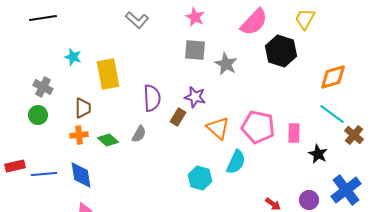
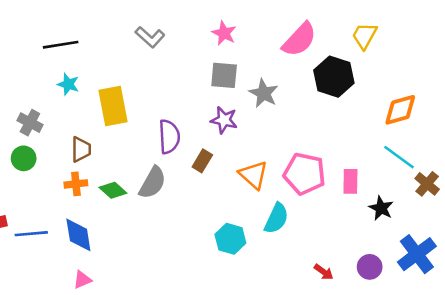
black line: (43, 18) -> (61, 45), moved
purple star: (195, 97) -> (224, 120), moved
gray semicircle: (139, 134) -> (153, 183), size x1.5

